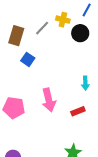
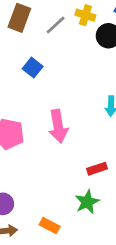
brown rectangle: (16, 36) -> (19, 18), moved
red rectangle: (78, 111) -> (97, 169), moved

